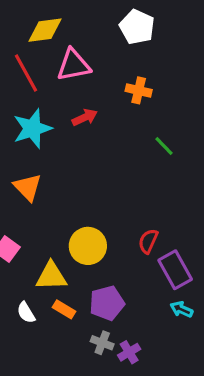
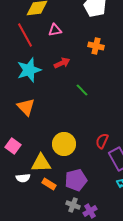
pink triangle: (74, 65) -> (55, 30), size x0.6
green line: (164, 146) -> (82, 90), moved
white semicircle: (26, 313) -> (23, 178), moved, turned -64

